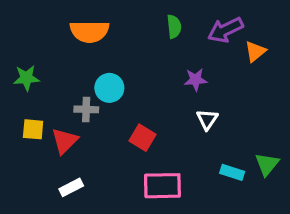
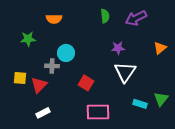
orange semicircle: (89, 32) -> (54, 19), size x0.7
orange triangle: (255, 51) -> (160, 48), moved
green star: (26, 78) -> (28, 39), moved
white triangle: (207, 119) -> (125, 72), size x1.6

